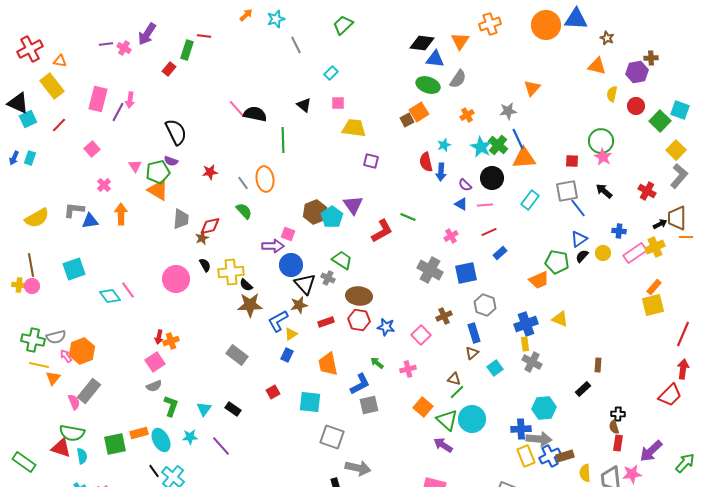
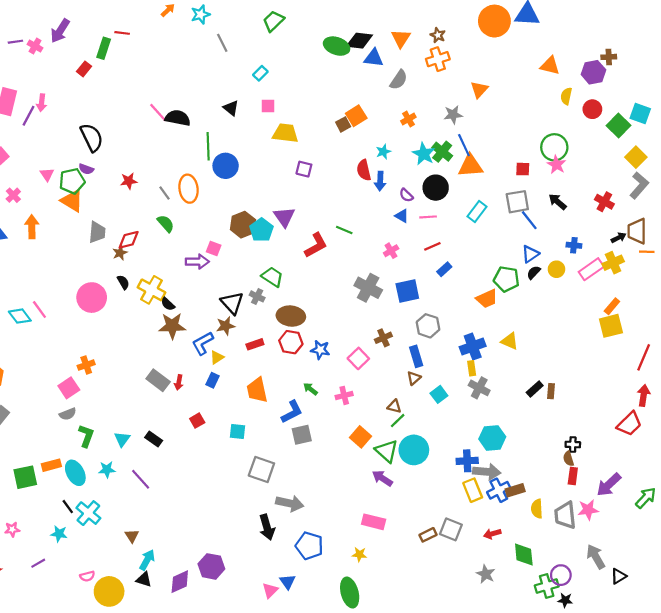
orange cross: (490, 24) -> (438, 59), moved
brown star: (607, 38) -> (438, 35), moved
green ellipse: (428, 85) -> (337, 46), moved
blue circle: (291, 265) -> (226, 166), moved
yellow cross: (231, 272) -> (152, 290), turned 35
red arrow: (159, 337) -> (179, 382), moved
black rectangle: (583, 389) -> (535, 389), moved
cyan square: (310, 402) -> (238, 431), size x0.7

